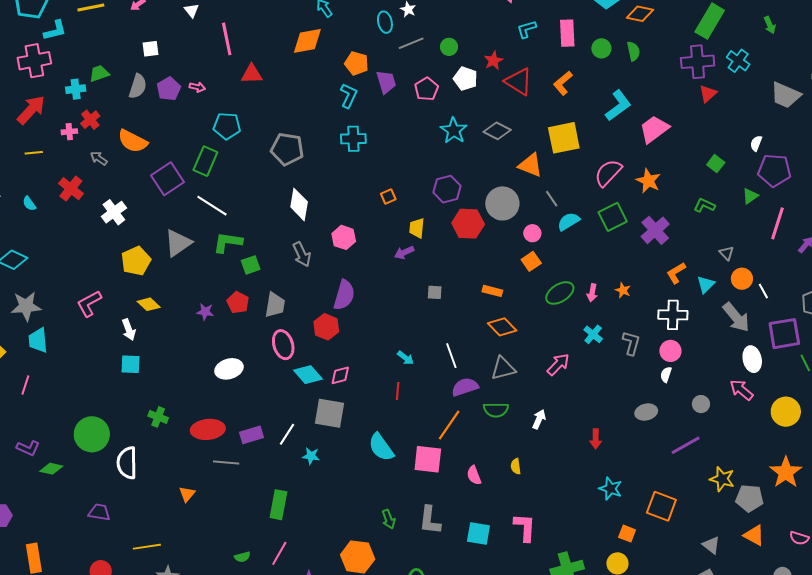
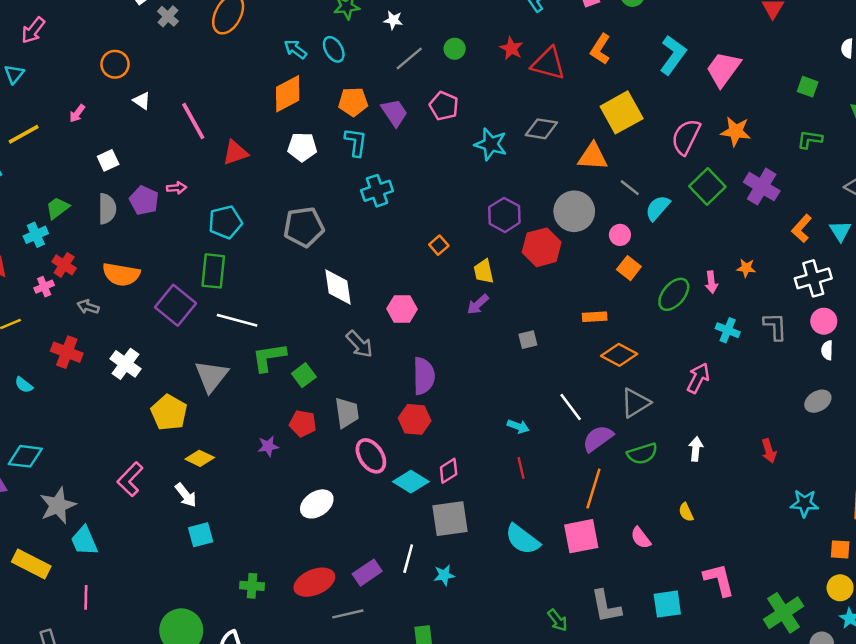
cyan ellipse: (385, 22) -> (334, 49), moved
white pentagon: (465, 79) -> (302, 147), moved

